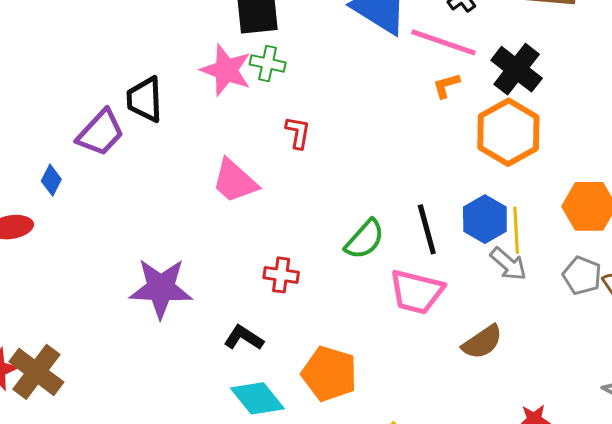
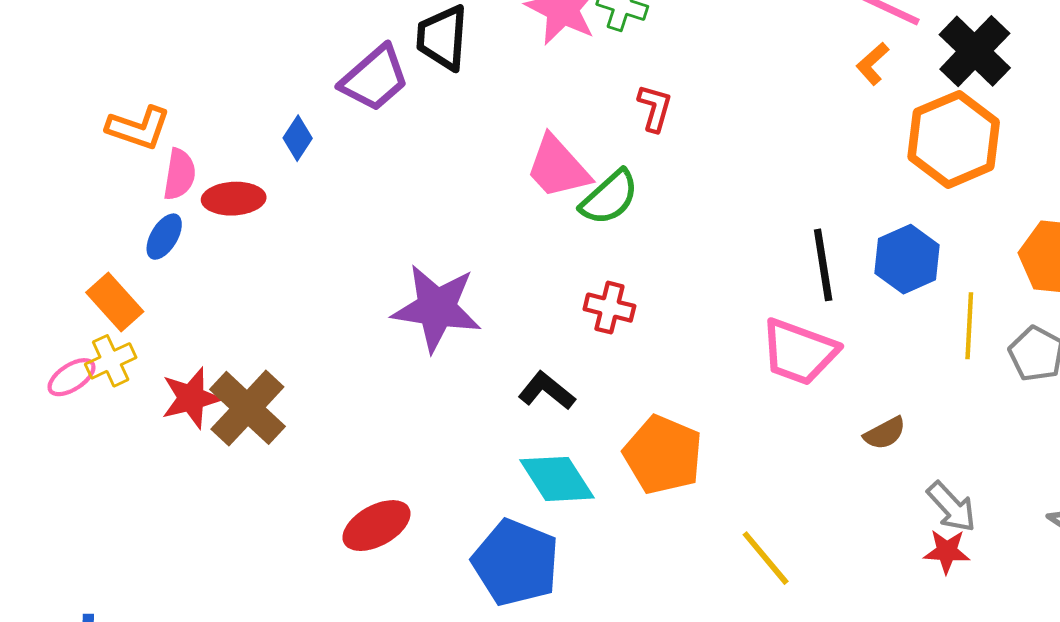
orange L-shape: (446, 85) -> (873, 64), turned -32
yellow line: (516, 230) -> (969, 326), moved
green semicircle: (365, 239) -> (609, 197), moved
gray arrow: (508, 264) -> (952, 507), moved
brown semicircle: (482, 342) -> (885, 433), size x0.7

